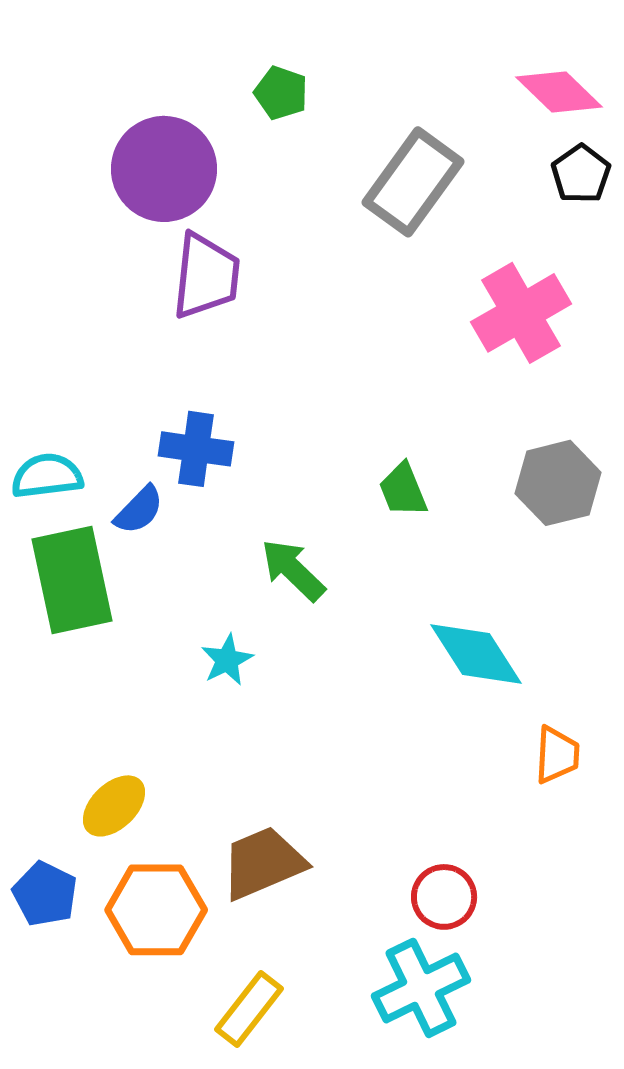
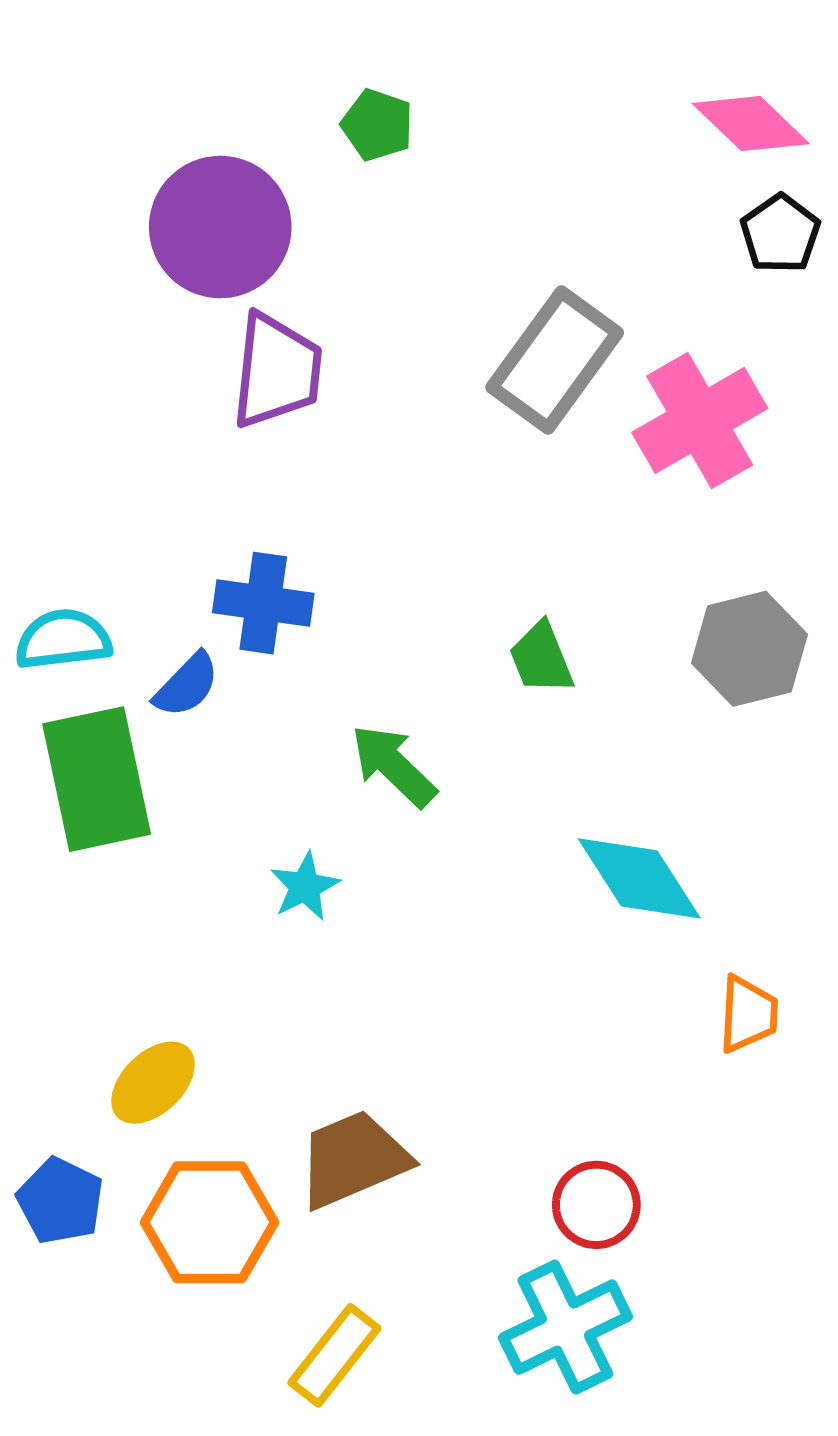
gray rectangle: (413, 182) -> (555, 360), moved

